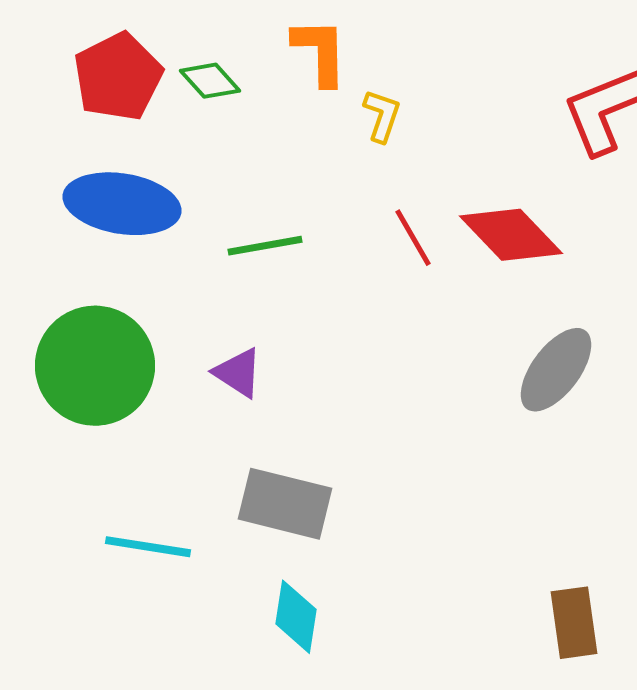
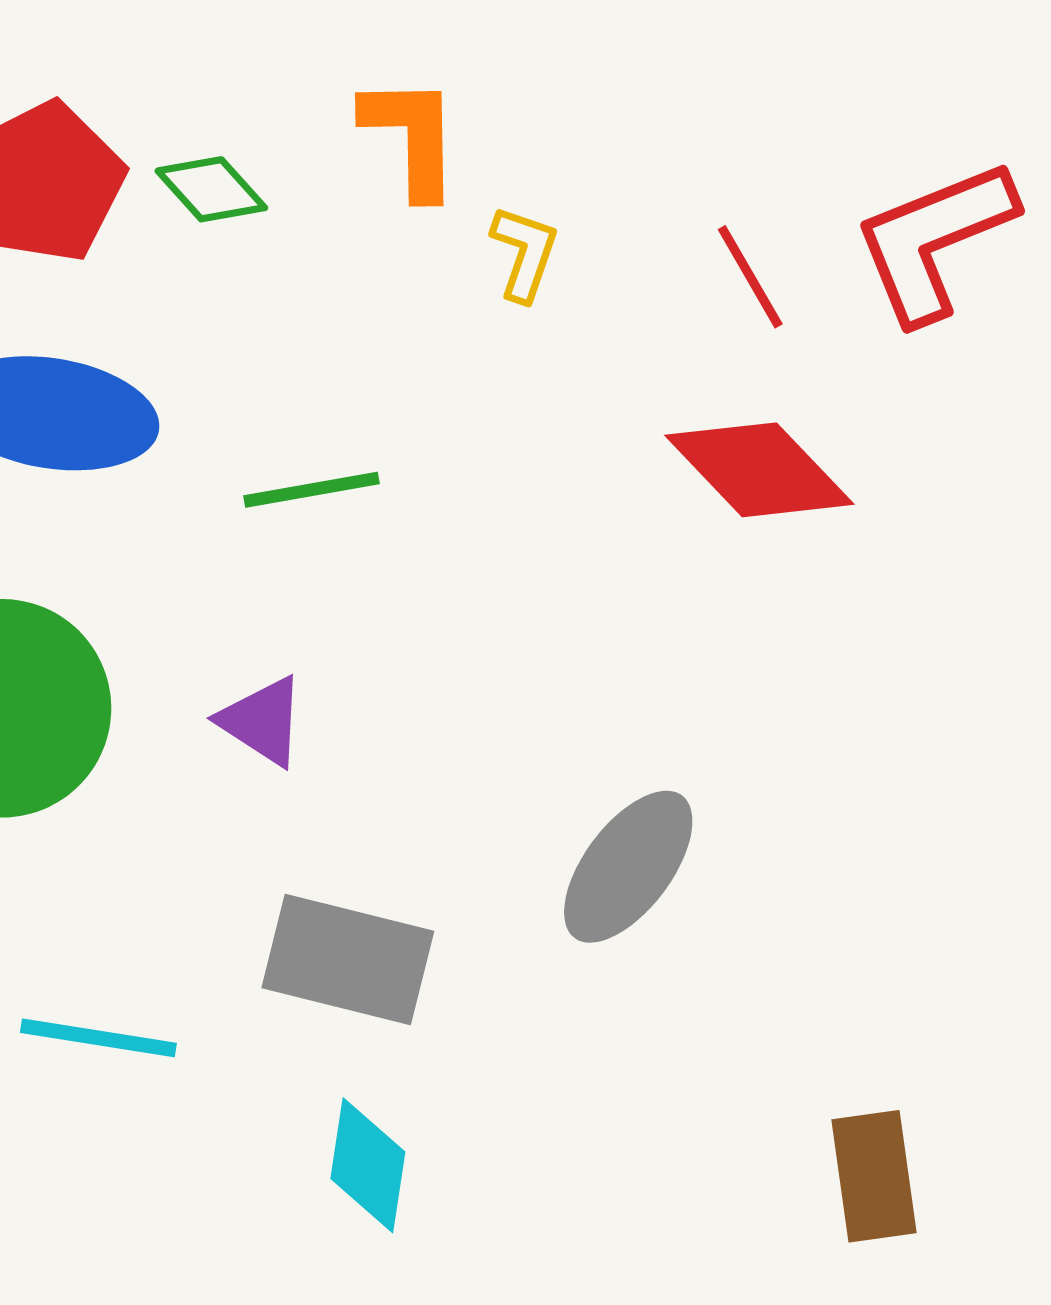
red line: (413, 238) -> (750, 277), moved
gray ellipse: (556, 370) -> (628, 867), moved

